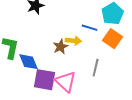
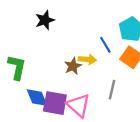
blue line: (90, 28) -> (105, 45), turned 42
blue diamond: (29, 62) -> (37, 98), moved

